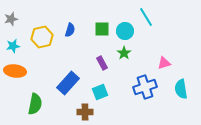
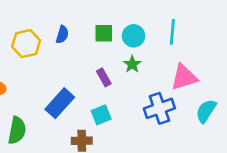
cyan line: (146, 17) -> (172, 32), moved, turned 36
pink triangle: (164, 63) -> (184, 77), size x1.6
cyan semicircle: (181, 89) -> (206, 111), turned 42

